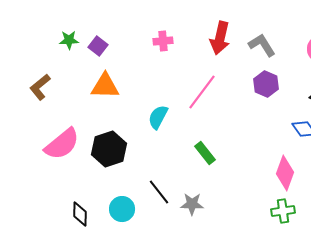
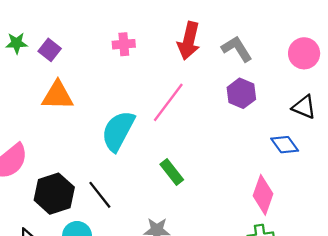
cyan semicircle: (158, 117) -> (118, 131), size x1.5
black hexagon: (109, 149) -> (54, 194), moved
black line: (159, 192) -> (100, 195), moved

